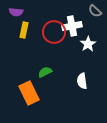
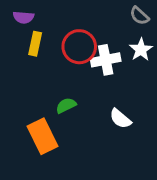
white cross: (72, 26) -> (106, 60), moved
white star: (88, 44) -> (141, 50), moved
white semicircle: (82, 81) -> (120, 119), turned -42

